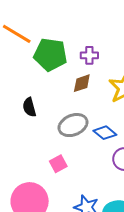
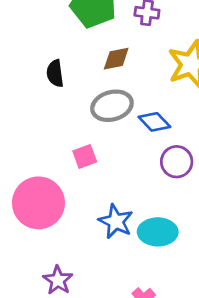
brown diamond: (82, 83) -> (116, 59), moved

